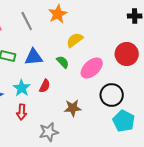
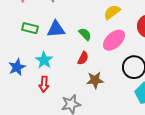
yellow semicircle: (75, 40) -> (112, 12), moved
red semicircle: (45, 86) -> (83, 58), moved

